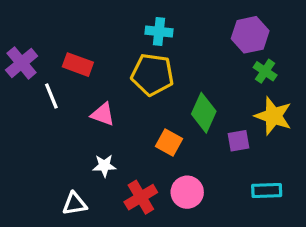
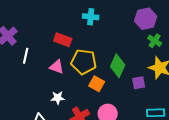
red rectangle: (78, 65) -> (63, 40), moved
yellow pentagon: (152, 75) -> (84, 62), moved
white line: (51, 96) -> (26, 56), turned 35

